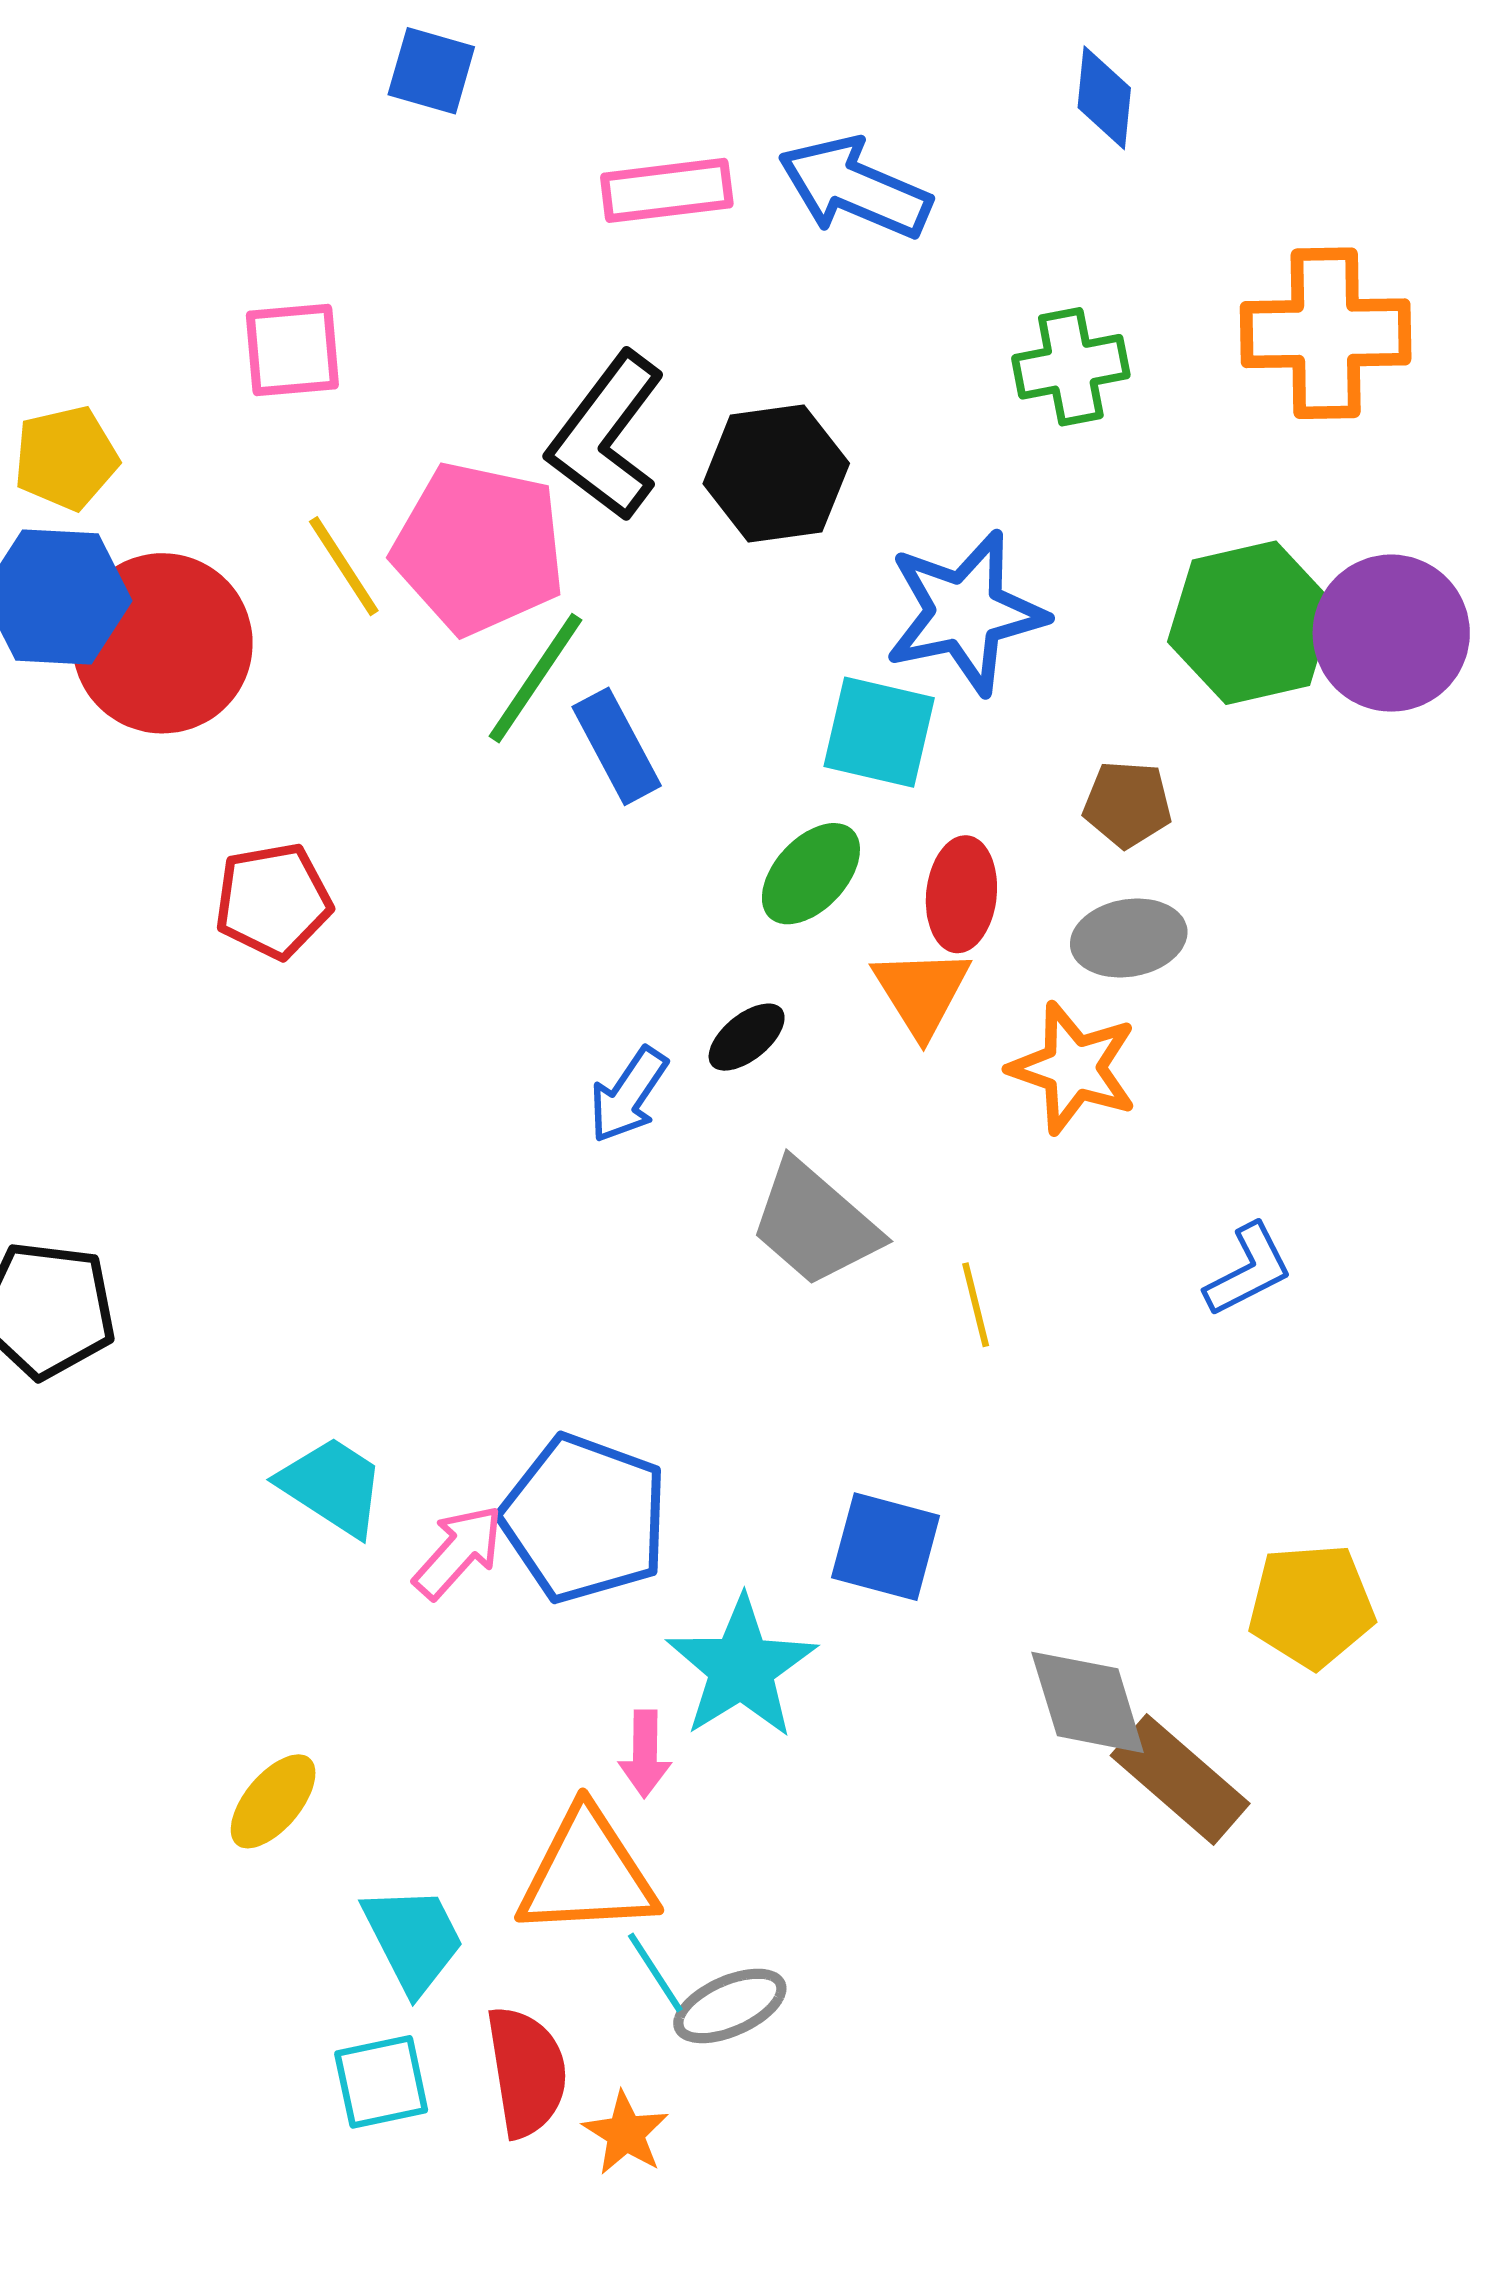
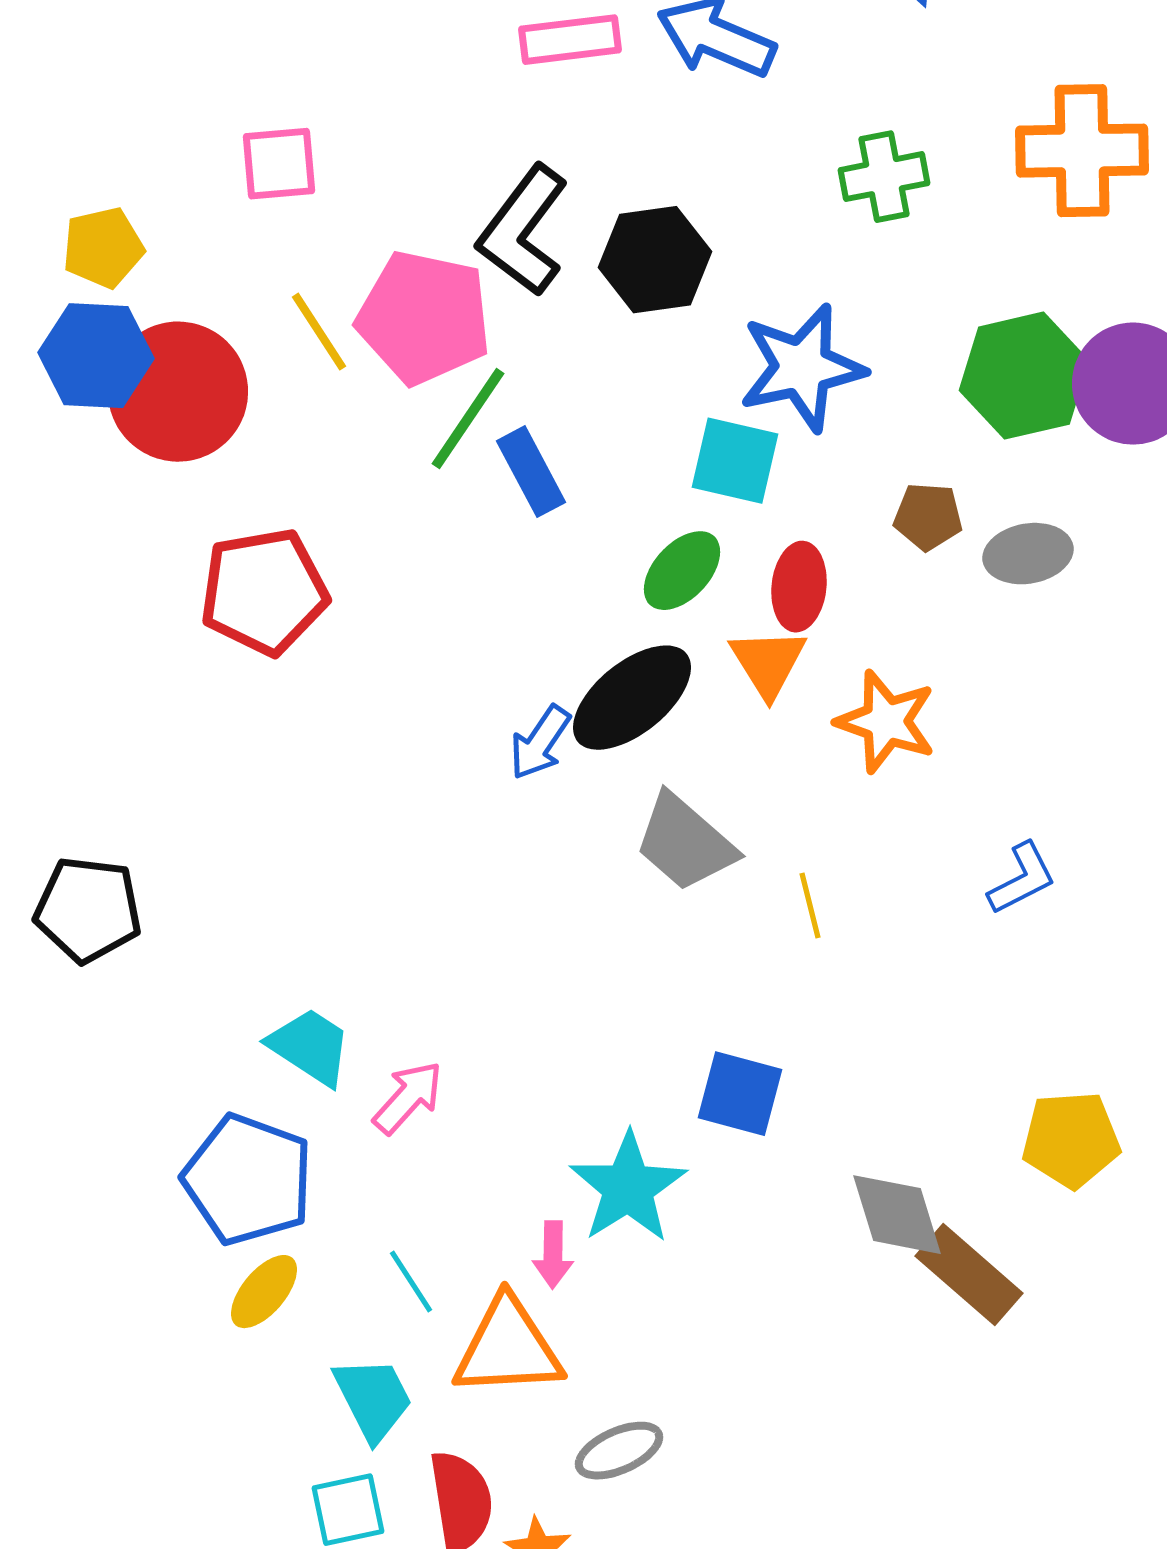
red pentagon: (273, 901) -> (264, 592), size x1.4
gray ellipse: (1129, 938) -> (1028, 554), moved
black ellipse: (747, 1037) -> (632, 698), size x2.0
blue pentagon: (584, 1518) -> (248, 1180), moved
cyan line: (655, 1973) -> (411, 1282), moved

